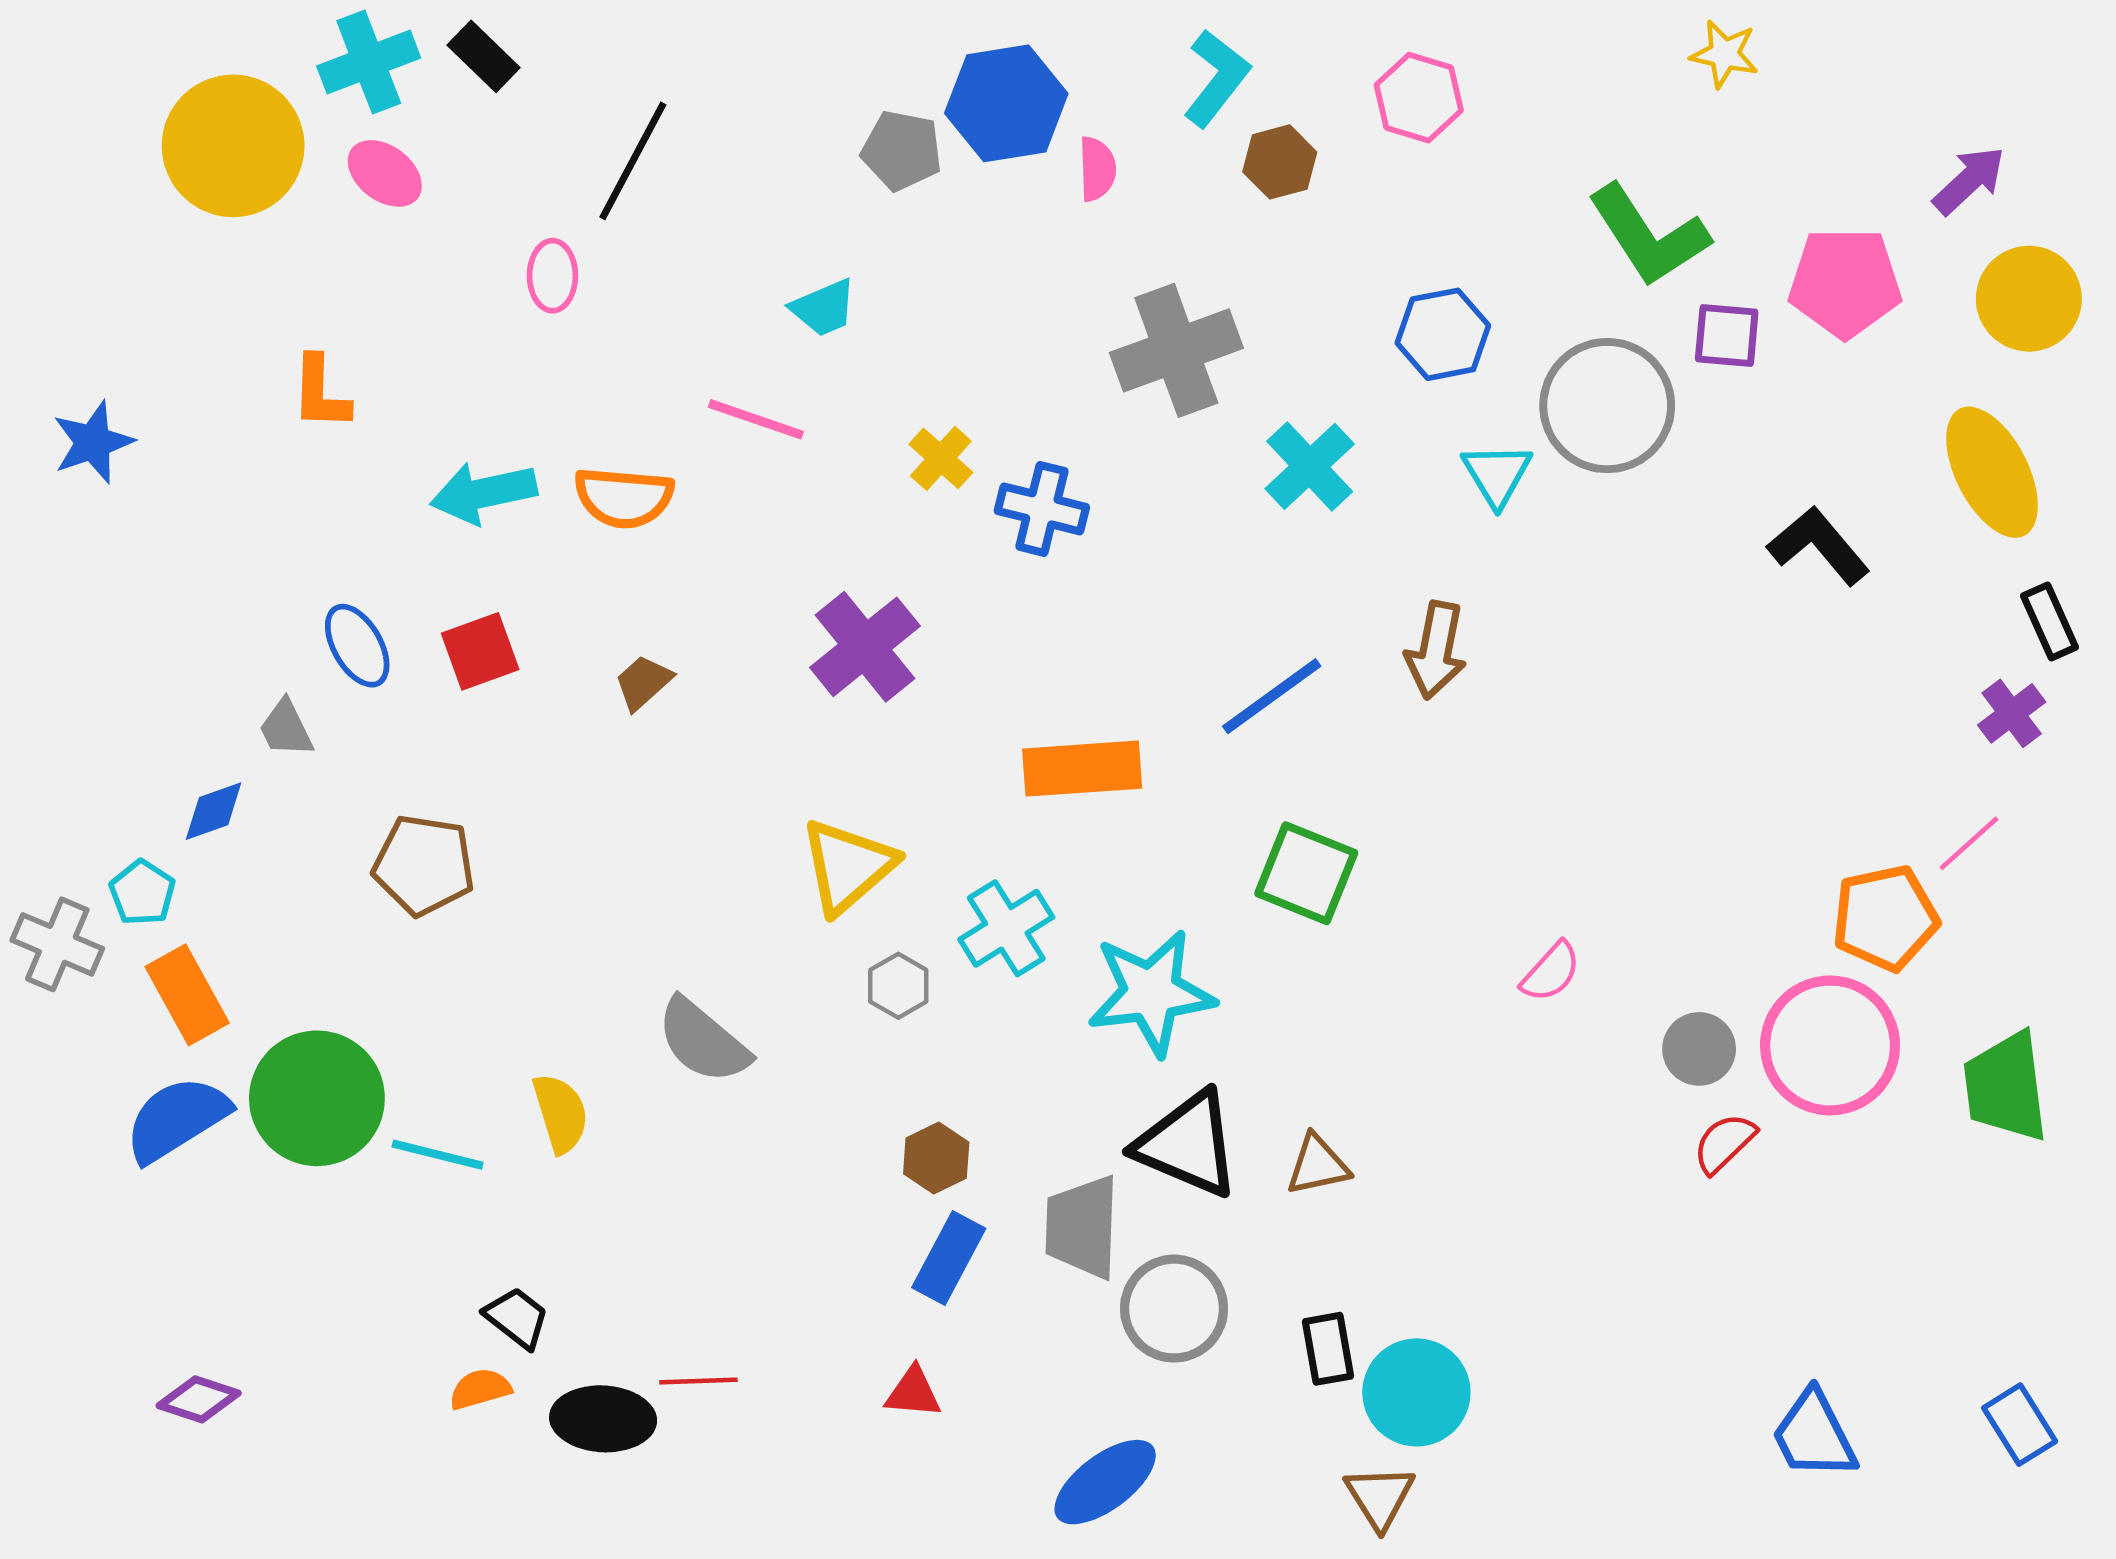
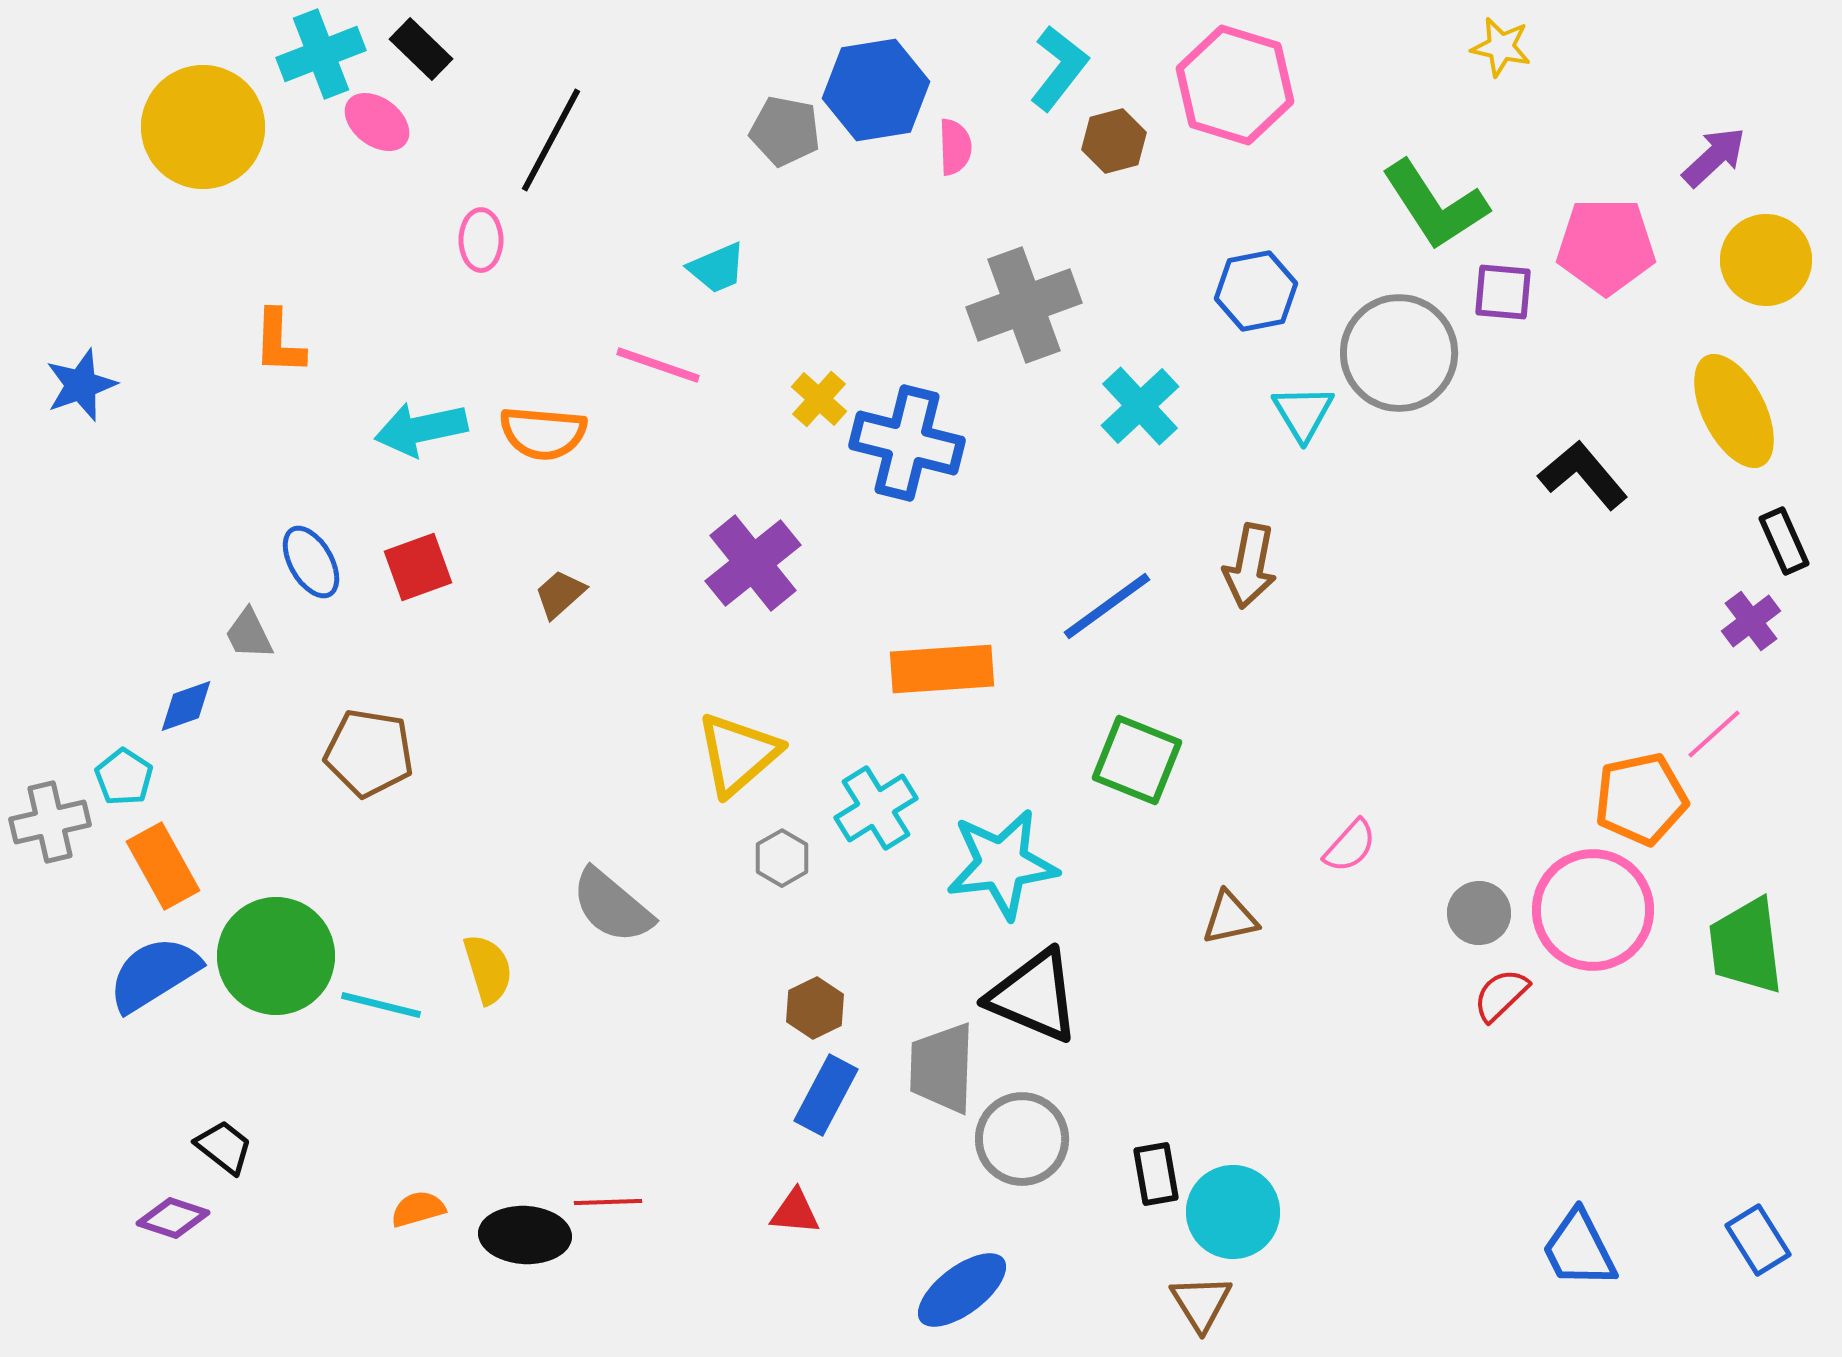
pink hexagon: (1419, 98) -> (1235, 85), size x1.5
pink ellipse: (385, 173) -> (377, 122), moved
blue cross: (1042, 509) -> (907, 443), size x1.4
gray cross: (57, 944) -> (50, 822), turned -36
brown triangle: (1318, 1165) -> (1230, 918), moved
black trapezoid: (517, 1318) -> (224, 1147), moved

